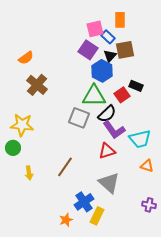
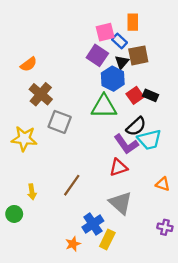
red square: (122, 95) -> (135, 95), moved
black semicircle: (107, 114) -> (136, 126), moved
gray square: (79, 118) -> (60, 122), moved
cyan trapezoid: (140, 139) -> (149, 140), moved
green circle: (13, 148) -> (14, 214), moved

